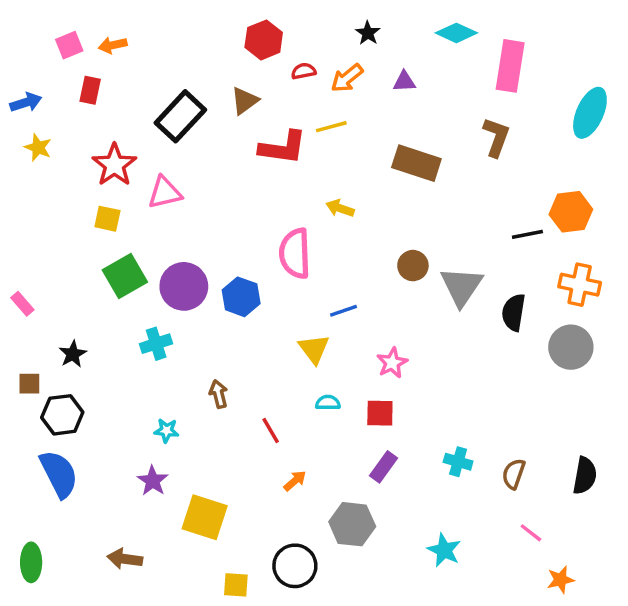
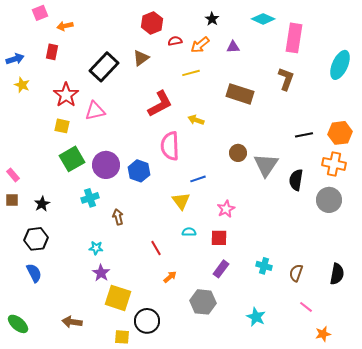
pink square: (69, 45) -> (40, 13), moved
red L-shape: (283, 148) -> (160, 104), moved, turned -36
orange hexagon: (571, 212) -> (340, 133), moved
brown square: (29, 384) -> (12, 200), moved
brown arrow: (219, 394) -> (118, 217), moved
blue semicircle: (59, 474) -> (34, 273), size x0.7
purple star: (153, 481) -> (101, 273), moved
green ellipse: (31, 562) -> (18, 324), turned -50
black circle: (295, 566) -> (147, 321), moved
yellow square: (236, 585) -> (122, 337), moved

